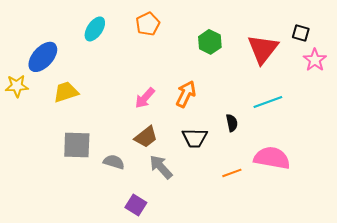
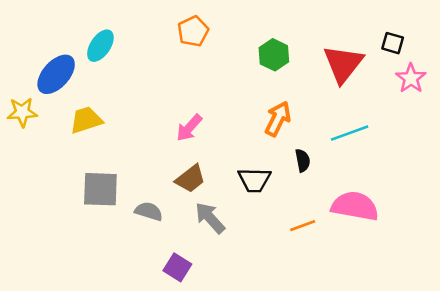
cyan ellipse: (95, 29) -> (100, 46), moved
orange arrow: (186, 94) -> (278, 119), moved

